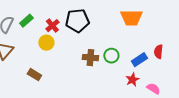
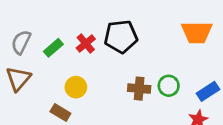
green rectangle: (26, 21) -> (53, 48), moved
yellow circle: (46, 43) -> (76, 87), moved

